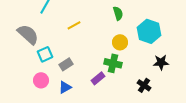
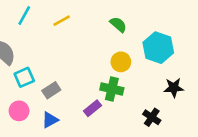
green semicircle: (118, 13) -> (118, 24), turned -32
yellow line: (74, 25) -> (62, 21), moved

